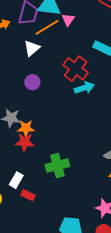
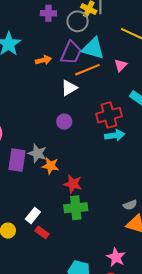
pink triangle: (68, 20) -> (121, 65), moved
red cross: (76, 69) -> (109, 115), turned 30
red star: (25, 142) -> (73, 184), moved

